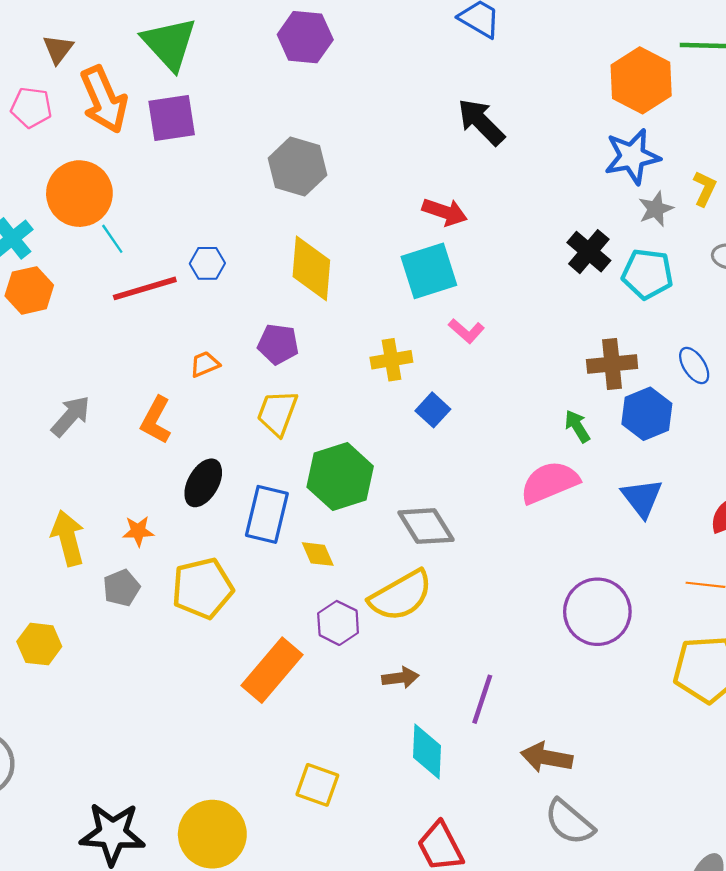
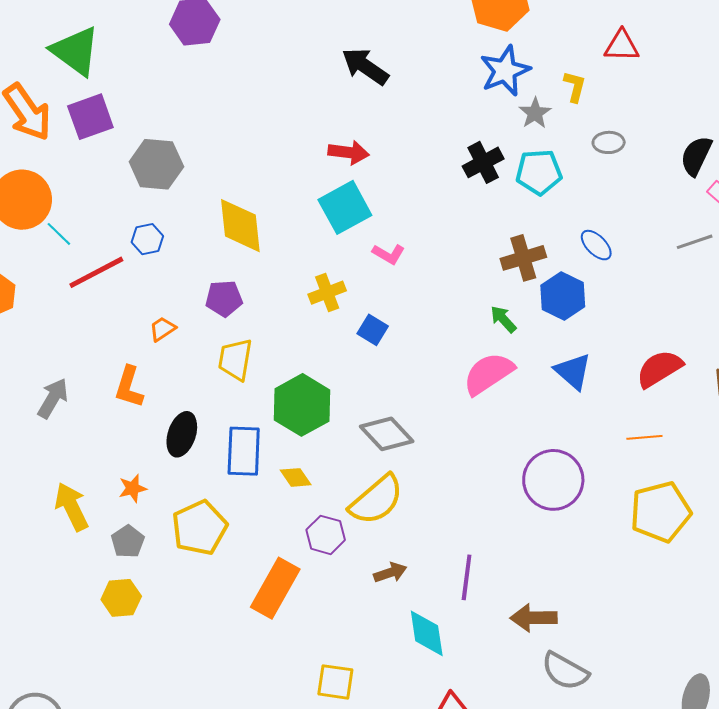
gray hexagon: (297, 167) -> (156, 164), moved
black cross: (589, 252) -> (483, 162), turned 33
yellow hexagon: (39, 644) -> (121, 598), moved

